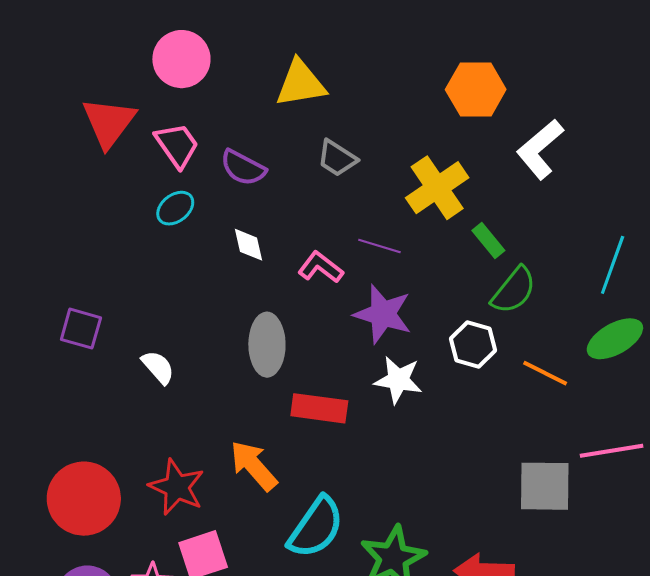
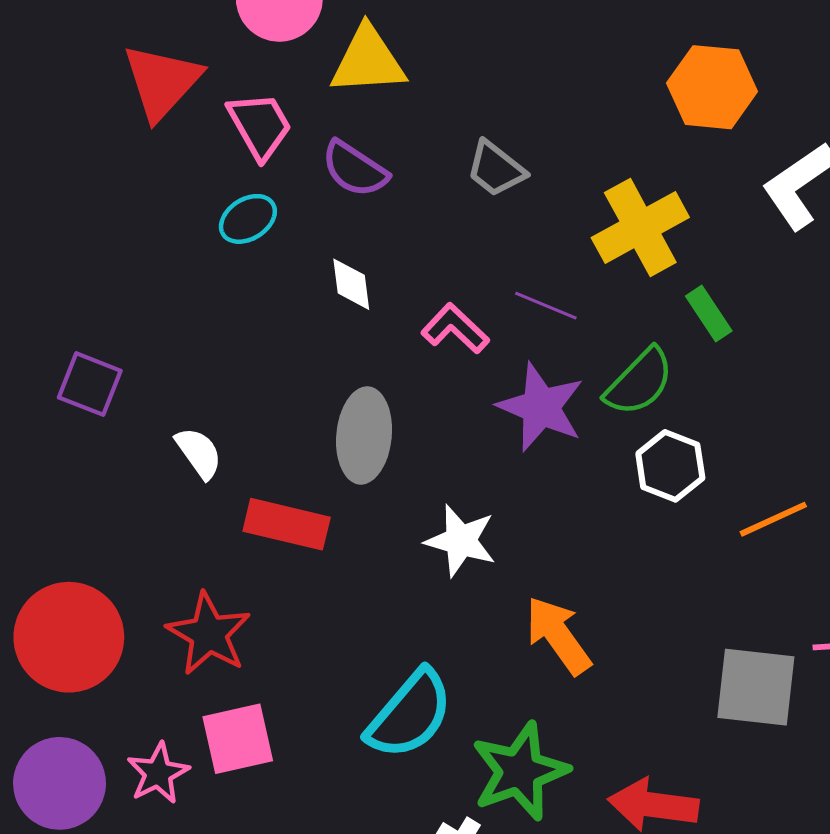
yellow triangle: (301, 83) -> (368, 61), moved
green semicircle: (514, 290) -> (639, 382), moved
orange line: (545, 373) -> (773, 519), turned -57
white star: (398, 380) -> (461, 541), moved
red rectangle: (319, 408) -> (287, 524), moved
orange arrow: (254, 466) -> (558, 635), moved

